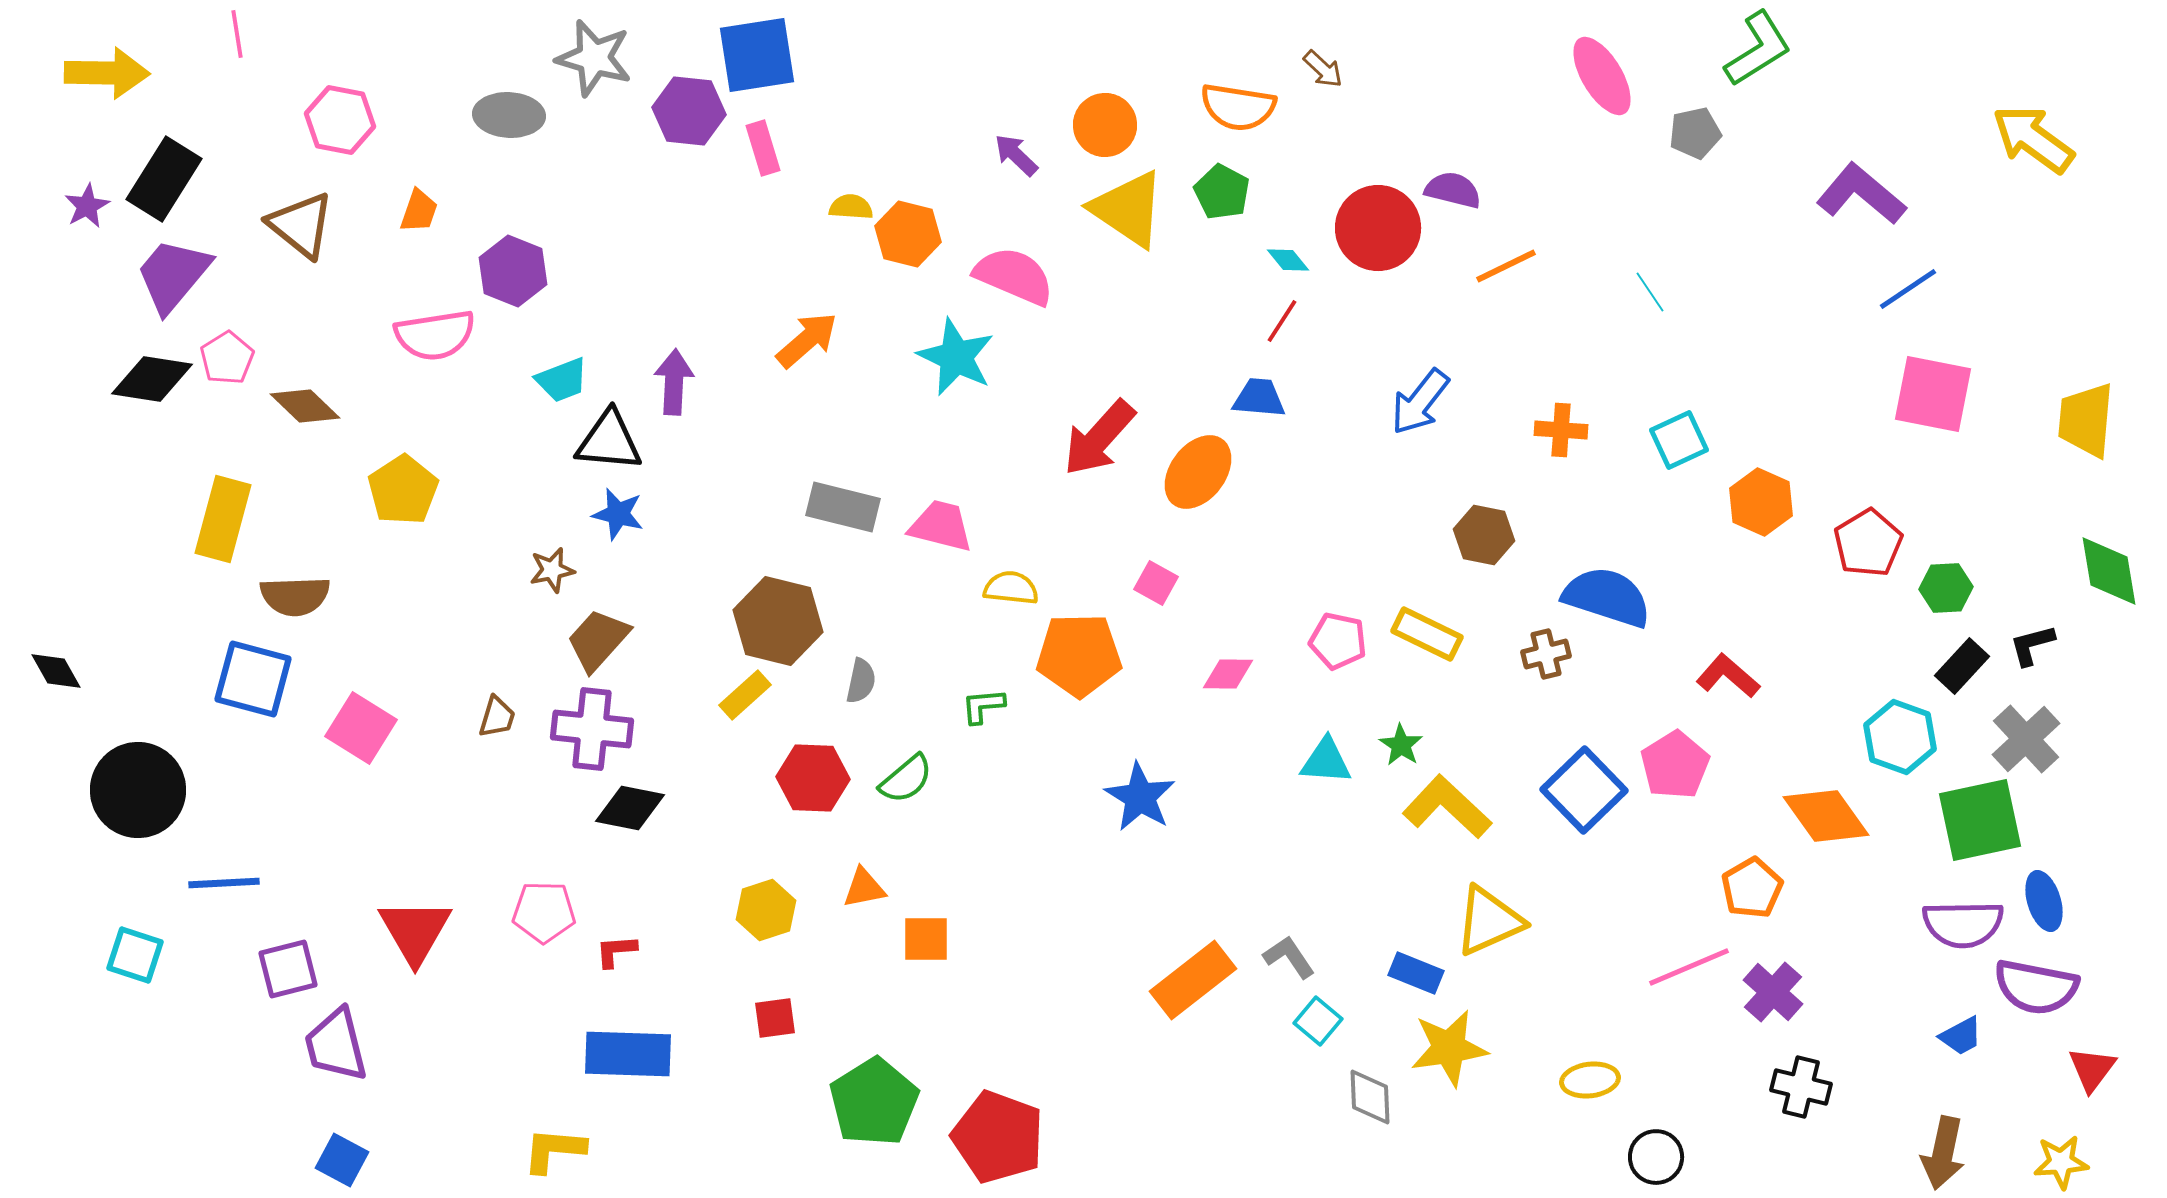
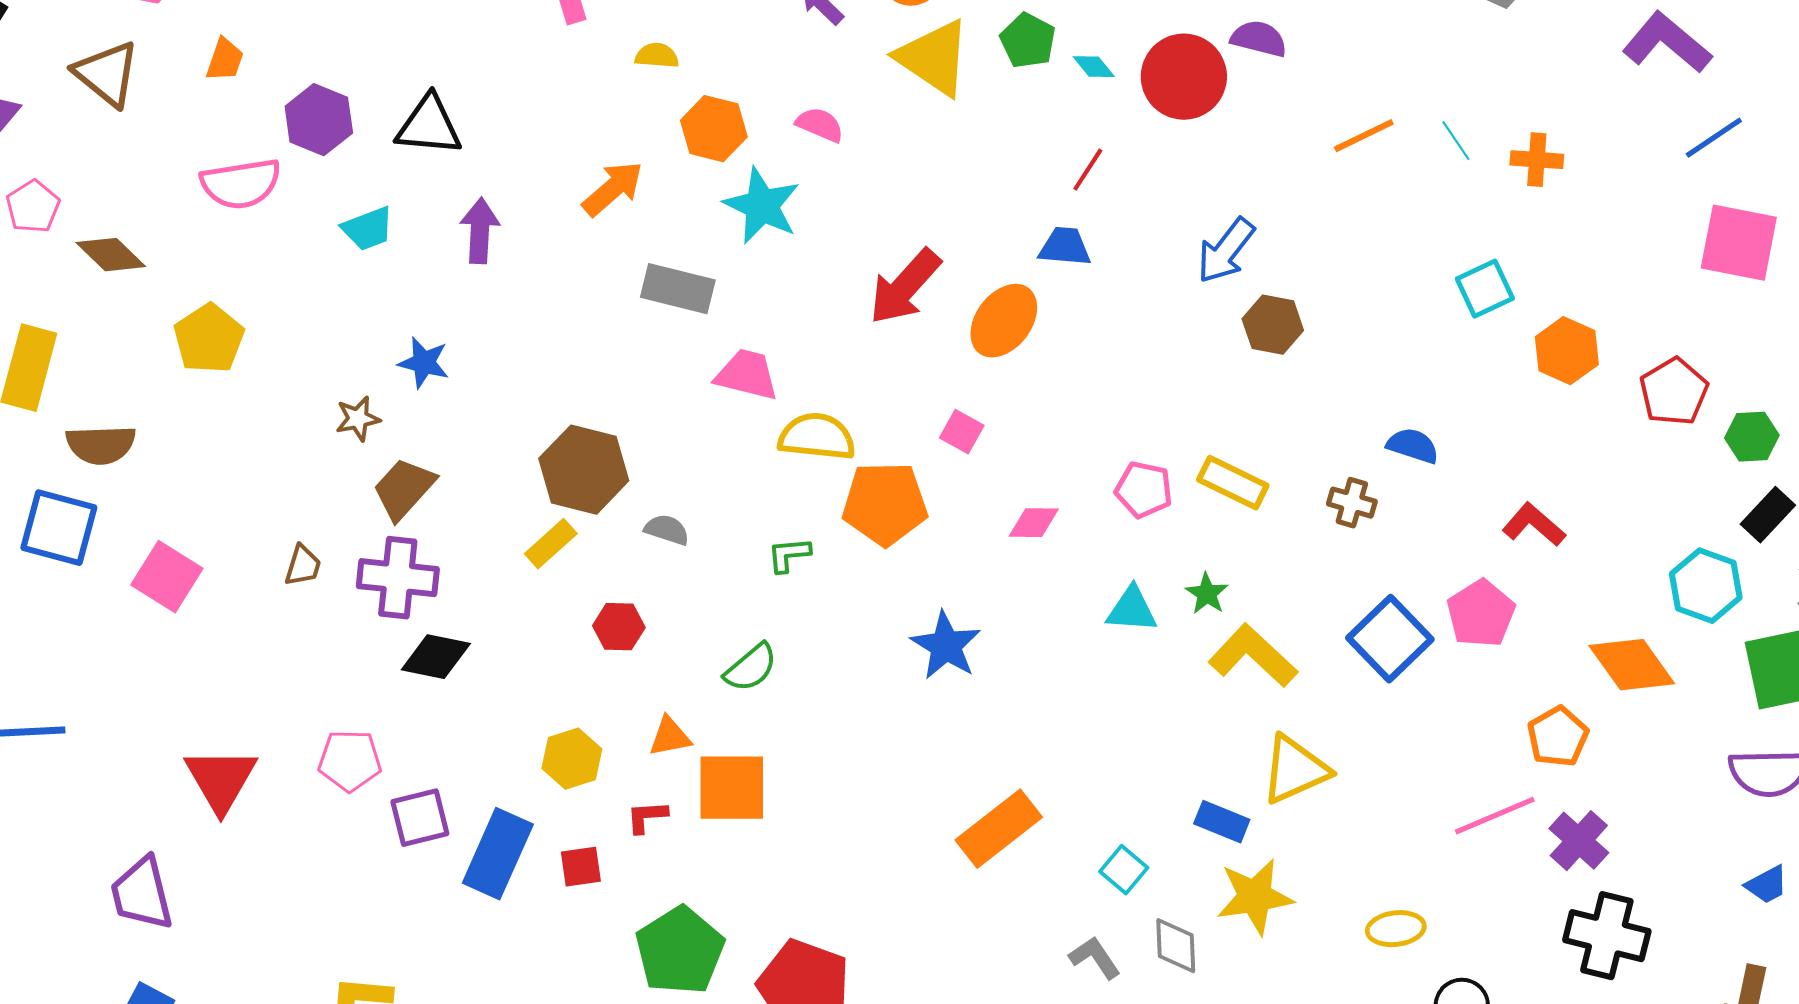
orange hexagon: (908, 234) -> (714, 129), moved
cyan diamond: (1288, 260) -> (1094, 67), moved
orange line: (1506, 266) -> (1364, 136), moved
pink semicircle: (1014, 276) -> (820, 125), size x0.6
orange cross: (1561, 430) -> (1537, 160), moved
black triangle: (609, 441) -> (429, 126), moved
gray rectangle: (843, 507) -> (678, 289), moved
brown hexagon: (1484, 535) -> (1273, 325), moved
yellow semicircle: (1011, 588) -> (817, 437), size x1.4
blue semicircle: (1607, 597) -> (1413, 446), size x0.6
brown cross: (1546, 654) -> (1352, 503), turned 30
gray semicircle: (861, 681) -> (667, 530), turned -84
red hexagon: (813, 778) -> (619, 627), size x0.7
green semicircle: (906, 779) -> (751, 668), moved
orange square: (926, 939) -> (732, 788), size x1.5
red L-shape: (616, 951) -> (647, 817), moved
gray L-shape: (1289, 957) -> (1095, 958), moved
purple square: (288, 969) -> (420, 818), moved
blue rectangle: (628, 1054) -> (498, 854), moved, turned -68
black cross: (1801, 1087) -> (1607, 936), size x1.4

